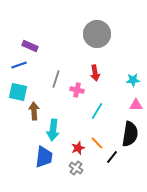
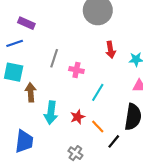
red arrow: (95, 73) -> (111, 50), moved
red star: (78, 148) -> (78, 117), moved
blue trapezoid: (44, 157) -> (24, 141), moved

